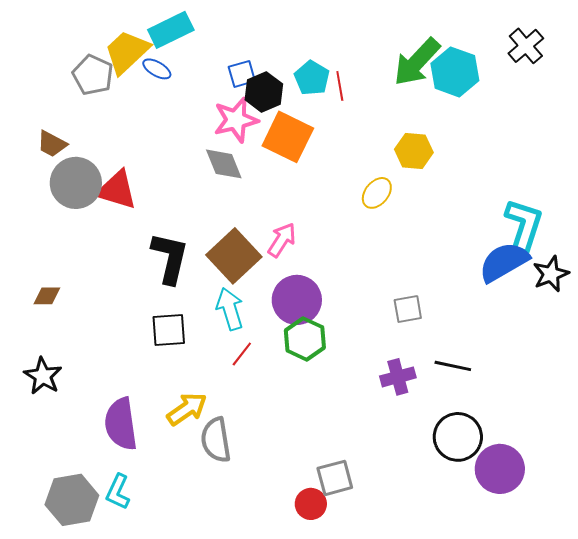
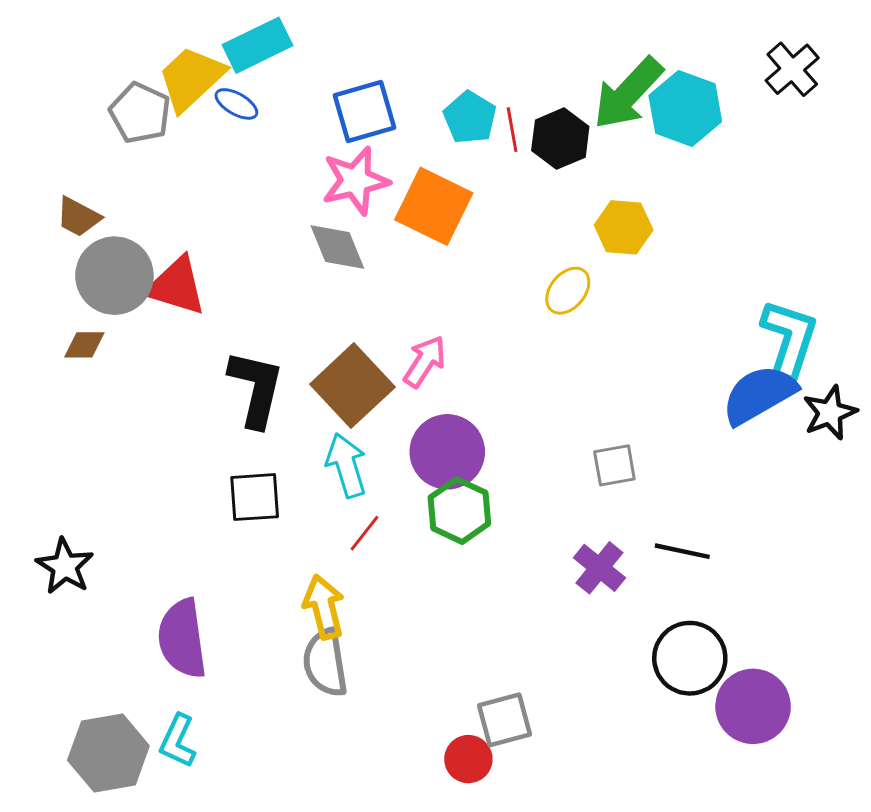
blue square: (242, 74) -> (364, 111), size x1.5
black hexagon: (264, 92) -> (560, 139), moved
brown diamond: (47, 296) -> (84, 345), moved
purple cross: (398, 377) -> (599, 568), turned -36
yellow arrow: (187, 409) -> (324, 607), moved, turned -69

